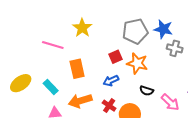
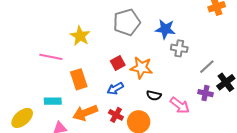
gray pentagon: (135, 31) -> (127, 22), moved
yellow ellipse: (21, 83) -> (22, 118), moved
cyan rectangle: (51, 87) -> (53, 101), turned -42

